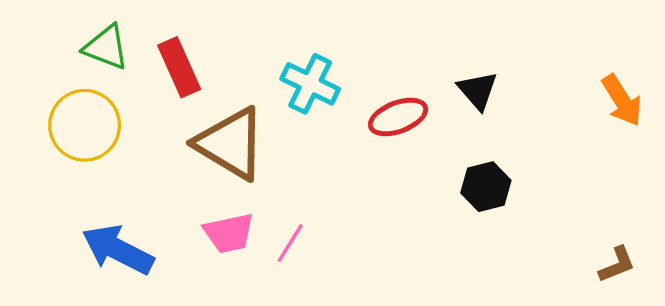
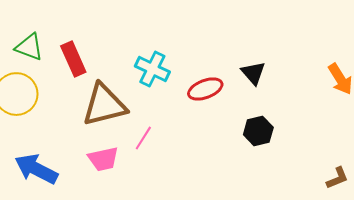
brown triangle: (231, 144) -> (104, 105), turned -45
pink line: (290, 243) -> (143, 138), moved

